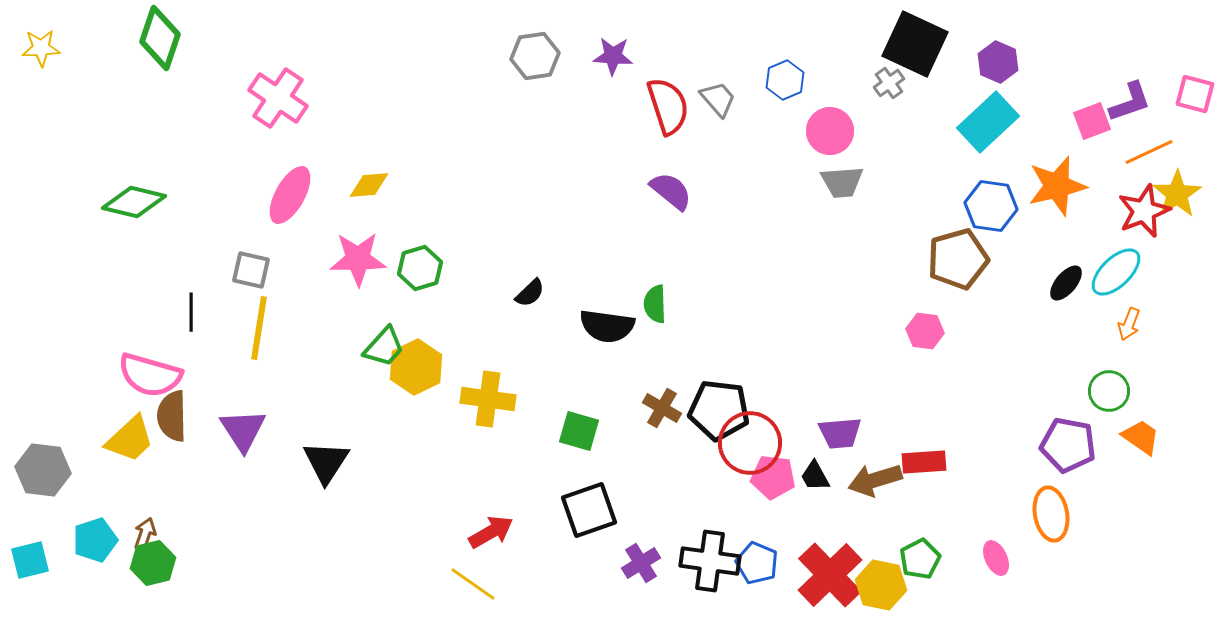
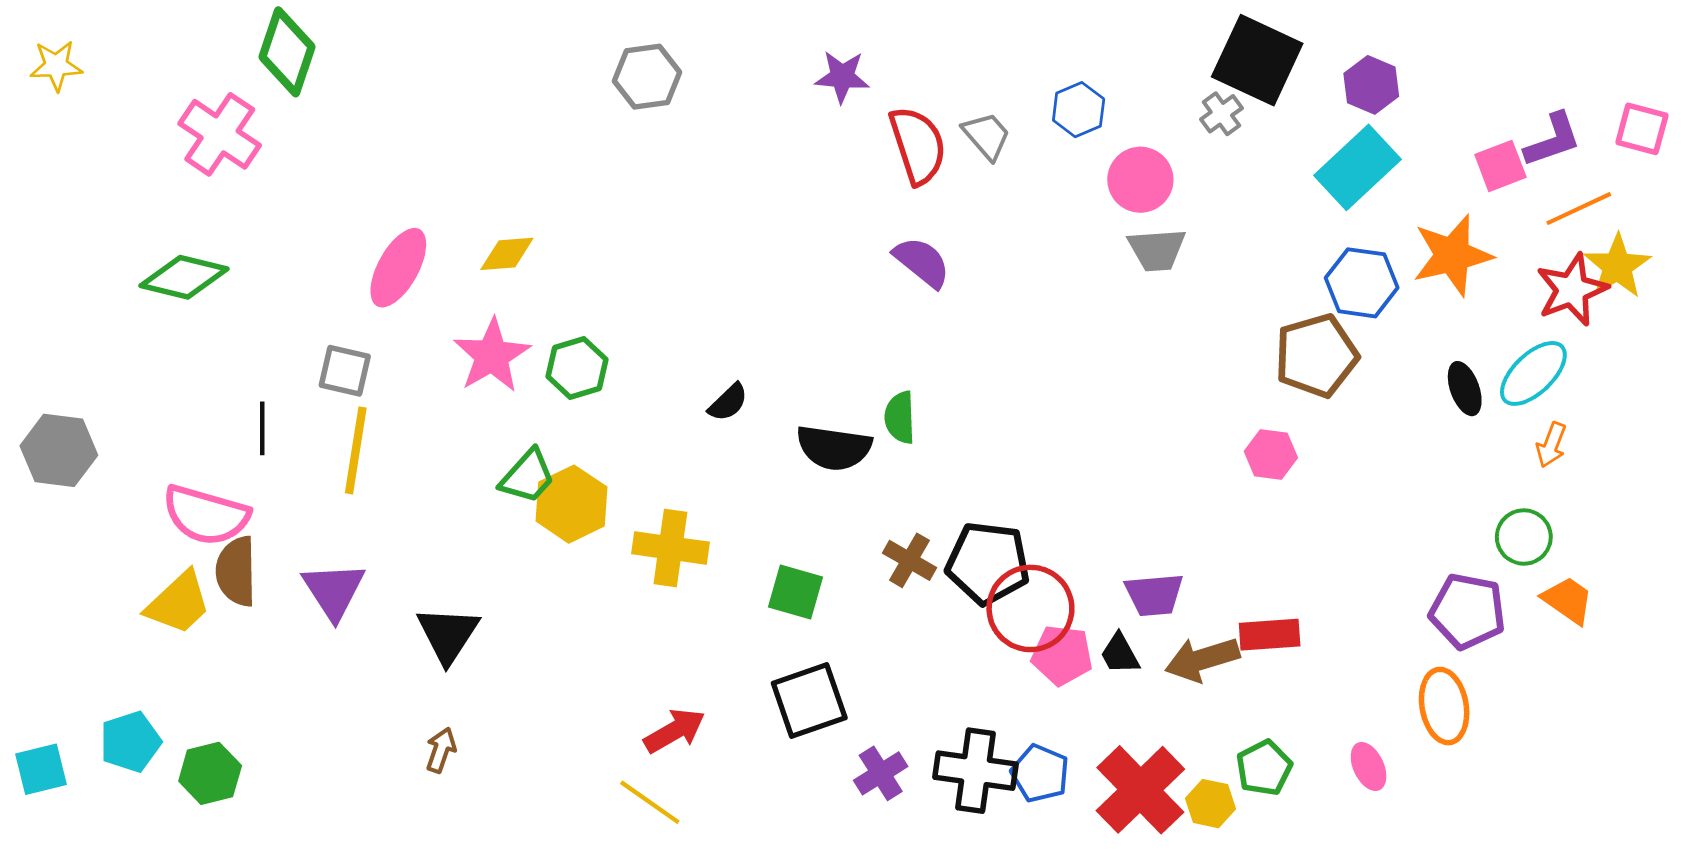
green diamond: (160, 38) -> (287, 52), moved
gray hexagon: (535, 56) -> (647, 77), moved
pink cross: (278, 98) -> (220, 134), moved
pink star: (358, 259) -> (492, 356), turned -30
black ellipse: (1066, 283) -> (1465, 389), turned -60
gray hexagon: (43, 470) -> (59, 450), moved
brown arrow: (145, 534) -> (441, 750), moved
yellow hexagon: (881, 585) -> (1210, 804), size x0.7

